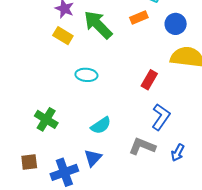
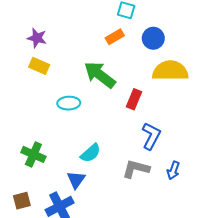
green arrow: (98, 25) -> (100, 75), moved
blue triangle: (93, 158) -> (76, 180), moved

